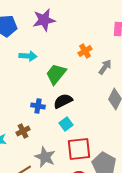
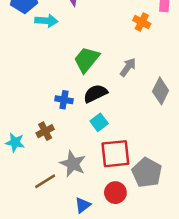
orange cross: (85, 51) -> (142, 22), moved, turned -32
cyan arrow: (28, 56) -> (46, 21), moved
gray arrow: (105, 67) -> (128, 67), moved

